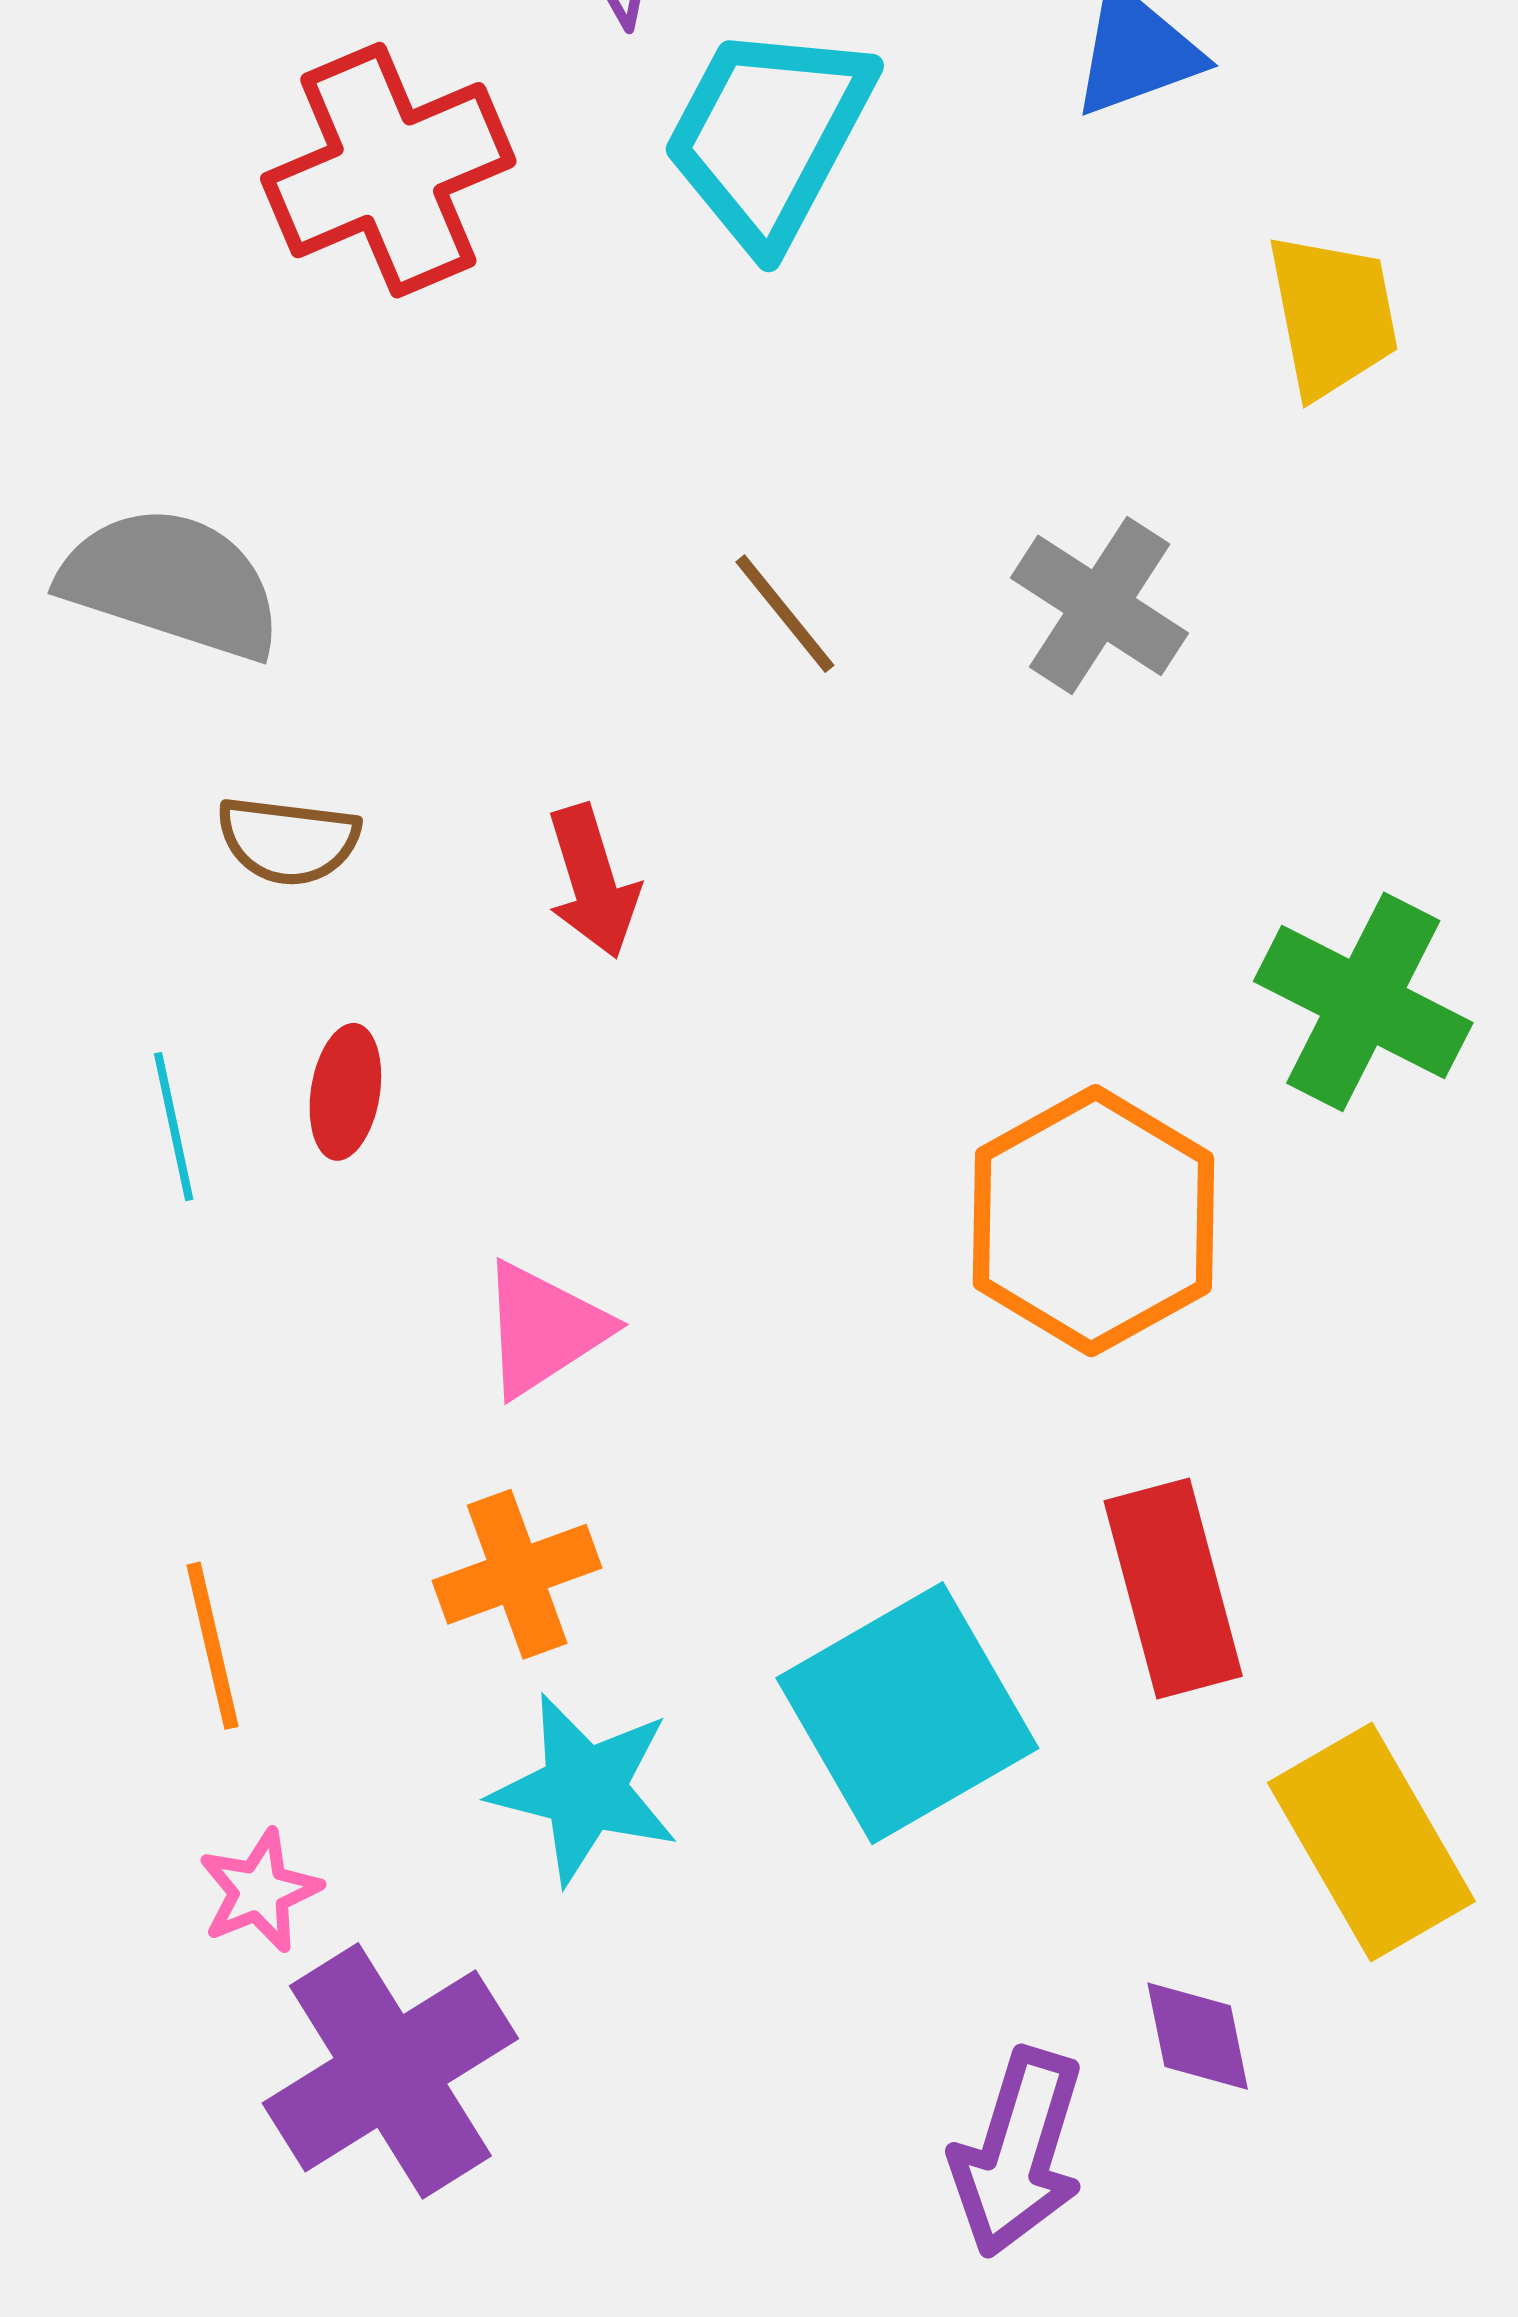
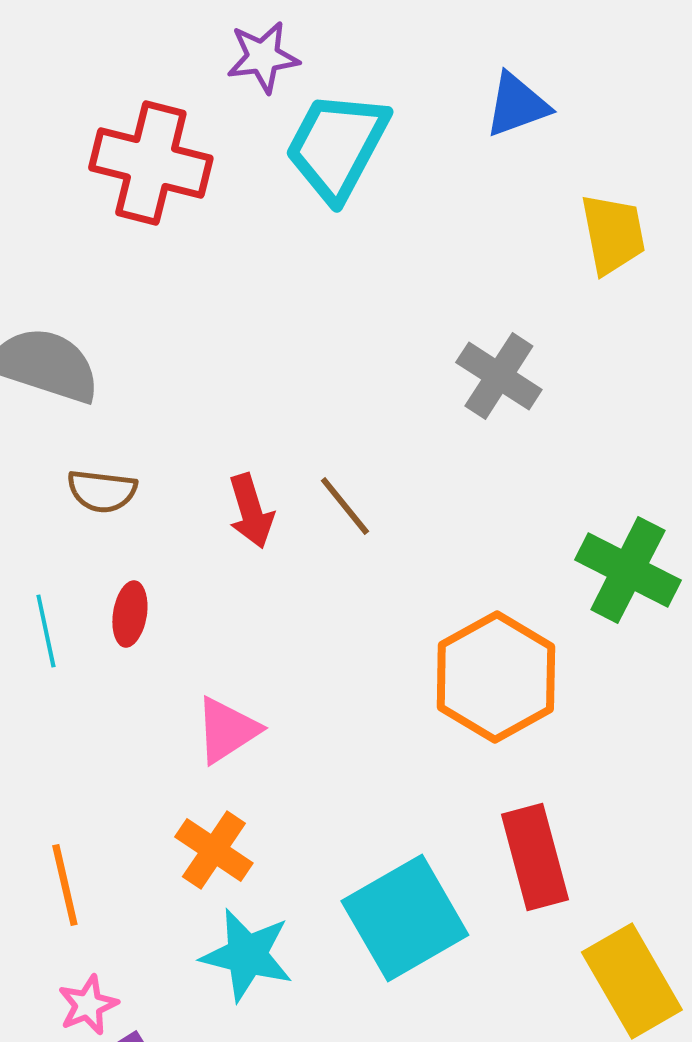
red cross: (388, 170) -> (151, 163), turned 37
brown line: (785, 614) -> (345, 506), moved
orange cross: (517, 1574) -> (214, 850), turned -36

